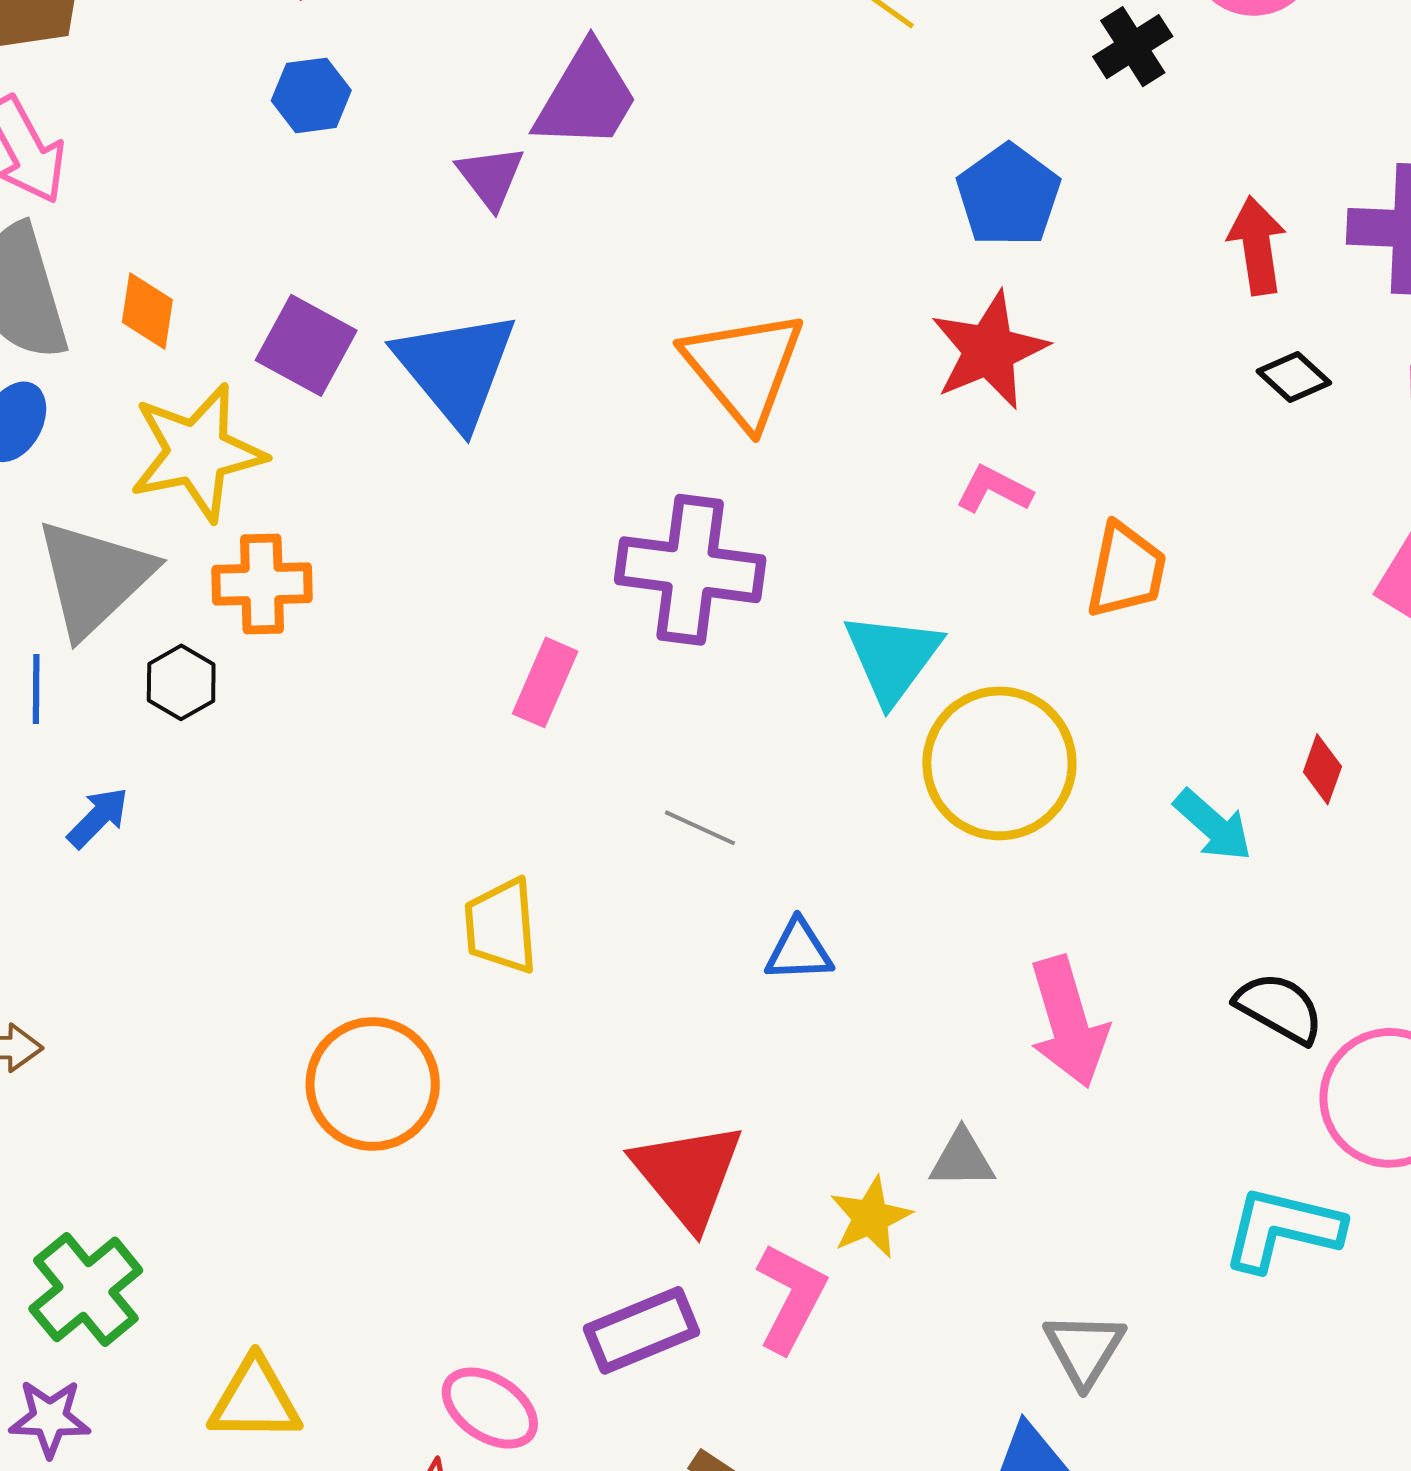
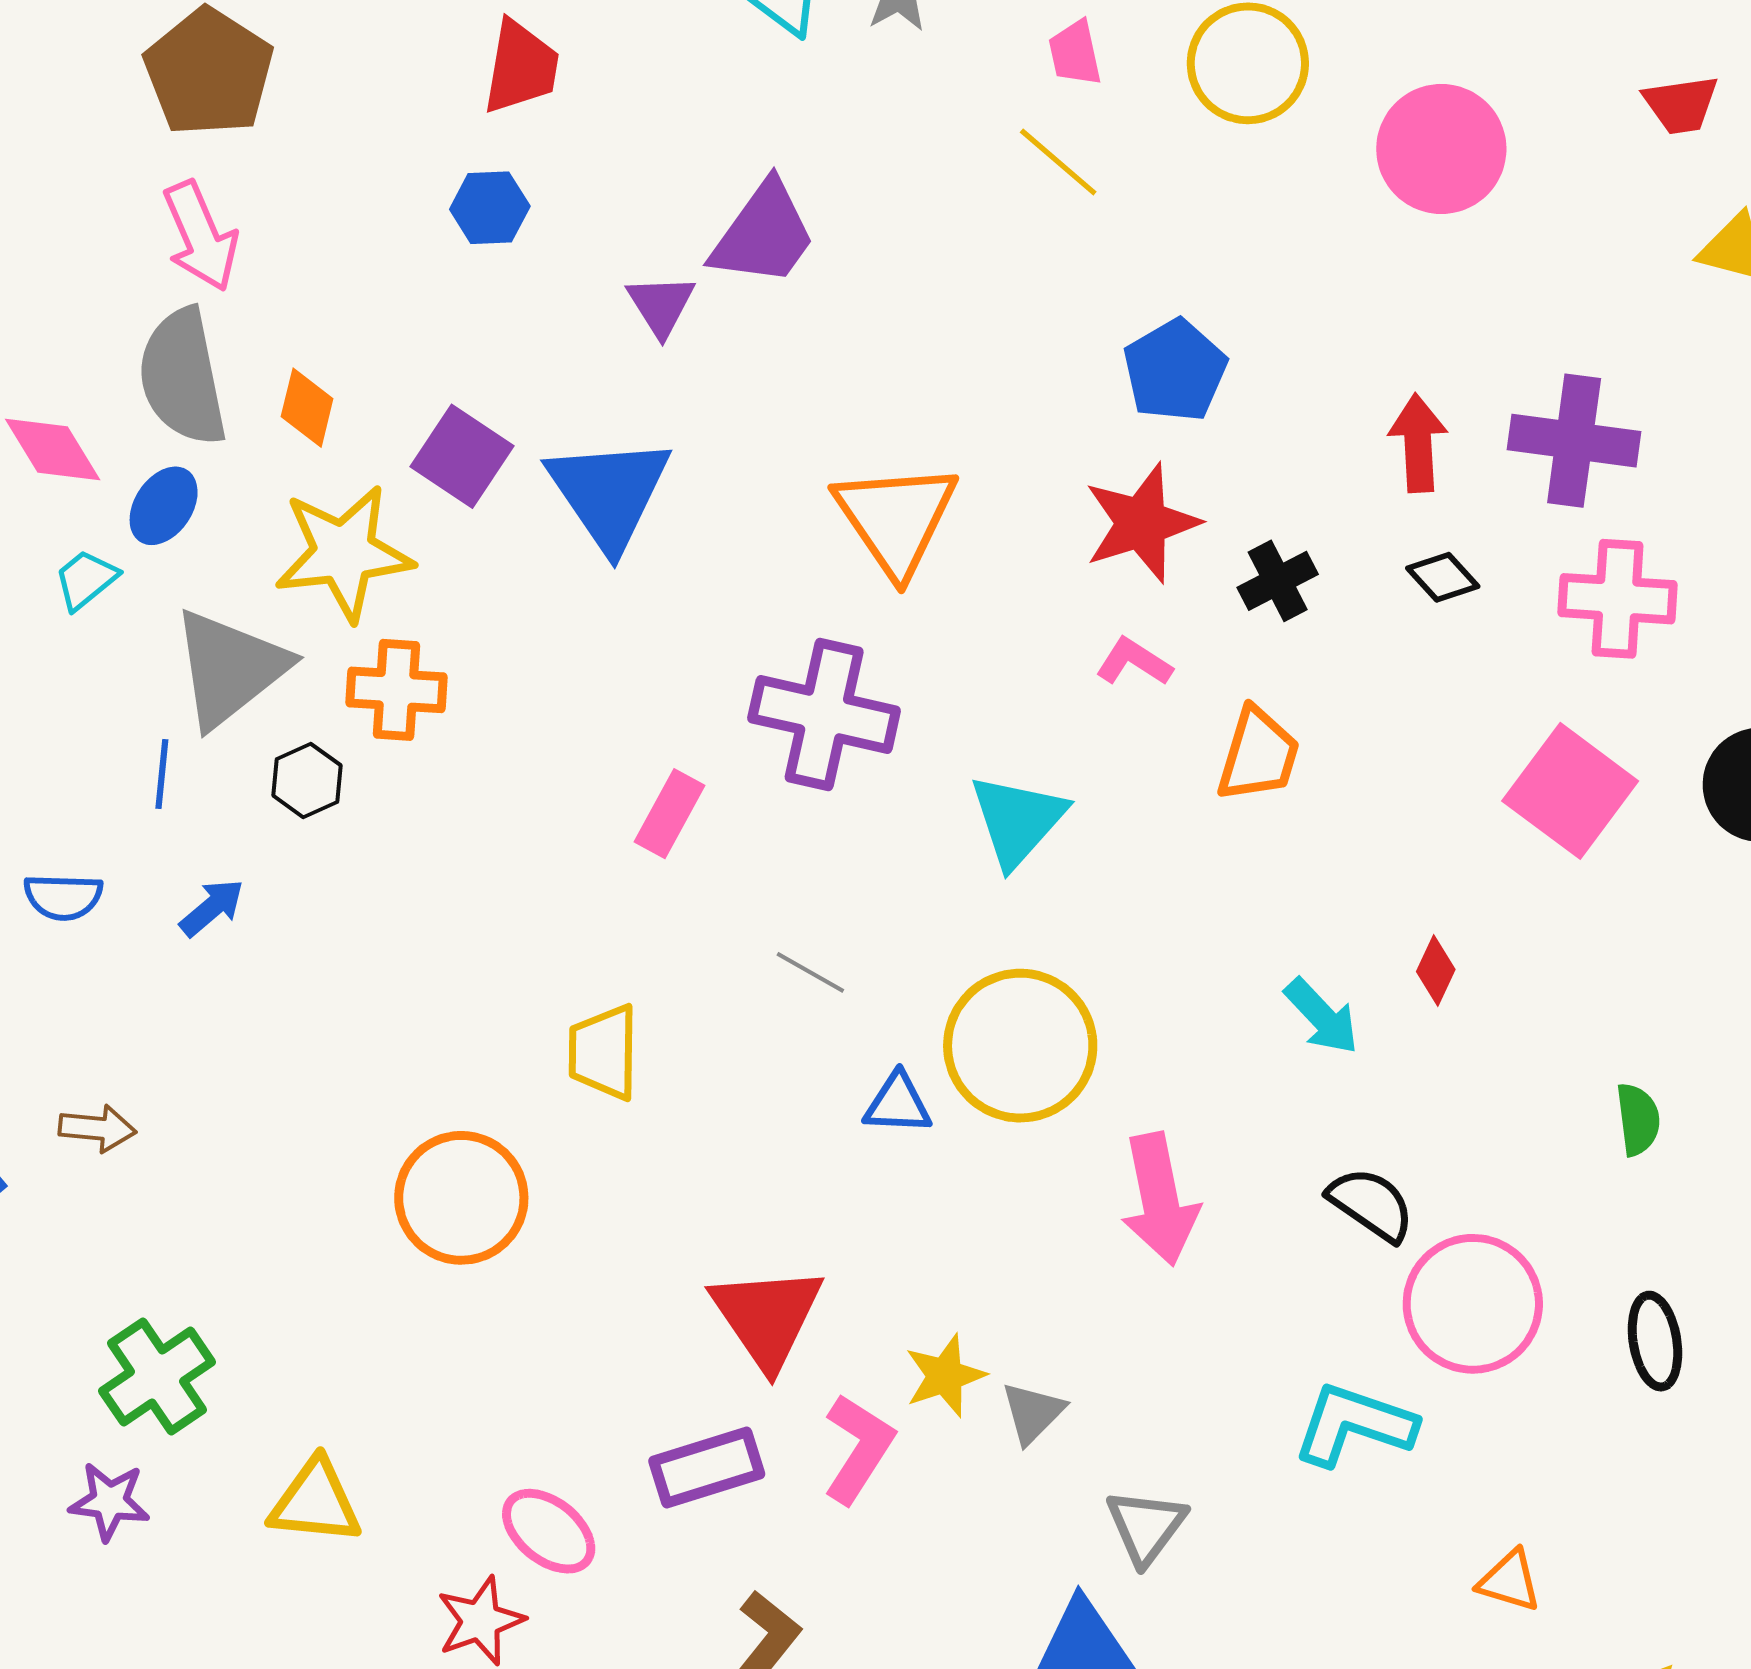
black cross: (1133, 47) -> (1278, 581), moved
yellow circle: (999, 763) -> (1020, 1046), moved
gray triangle: (962, 1159) -> (1033, 1413), moved, turned -50

